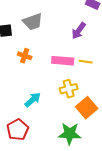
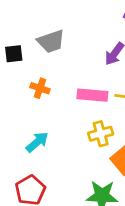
cyan arrow: (33, 100) -> (37, 142), moved

